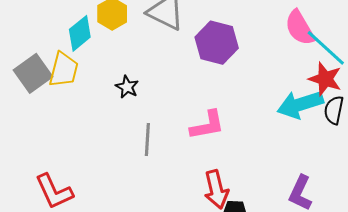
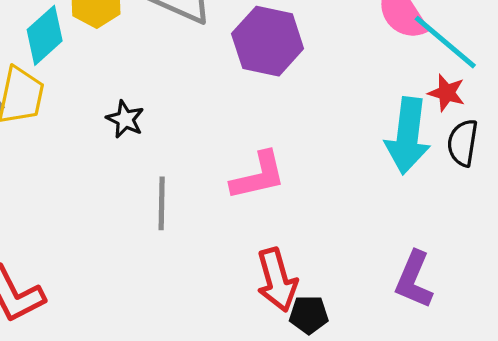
red star: (325, 79) -> (447, 93), size x0.7
cyan arrow: (300, 104) -> (408, 136), turned -63

